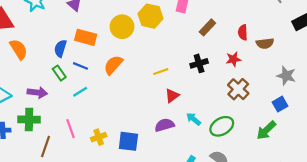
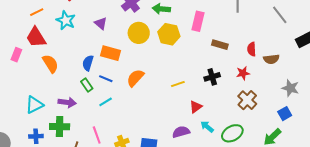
yellow circle: (122, 27) -> (139, 33), moved
brown rectangle: (207, 27) -> (220, 45), turned 63
red triangle: (172, 96) -> (196, 107), moved

